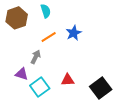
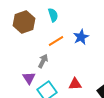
purple triangle: (22, 74) -> (29, 78), turned 40

